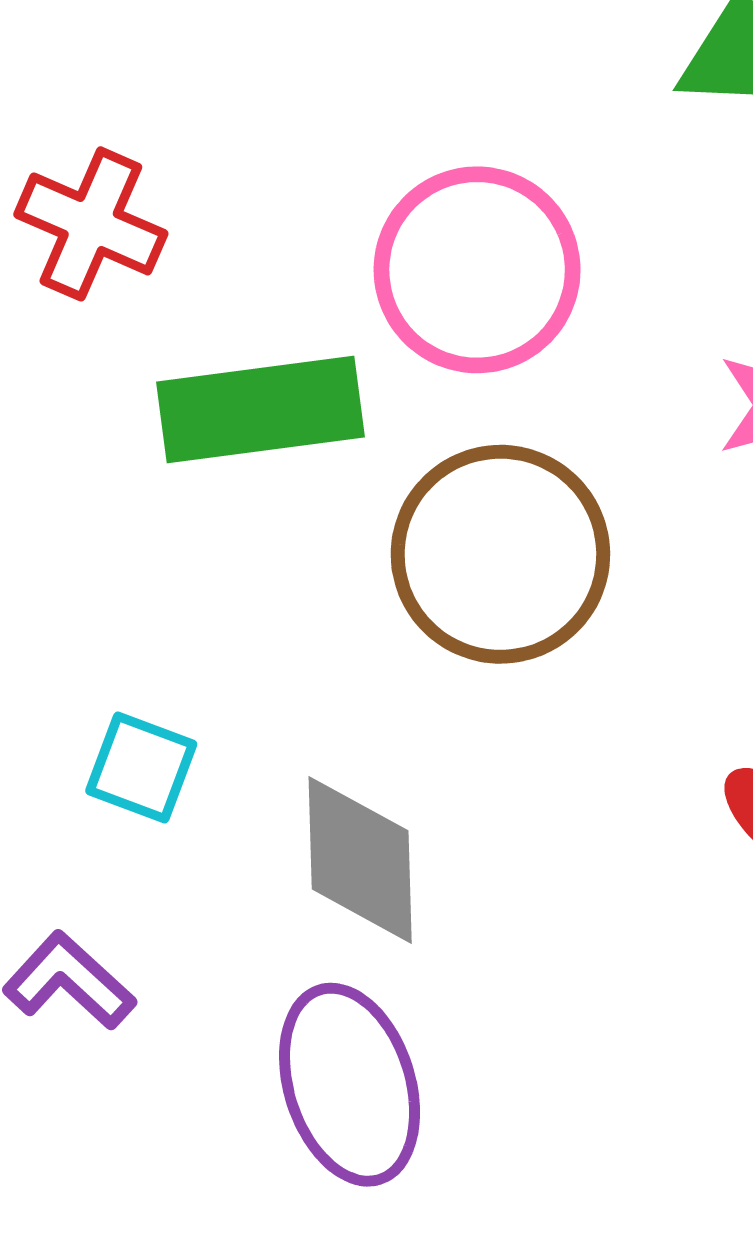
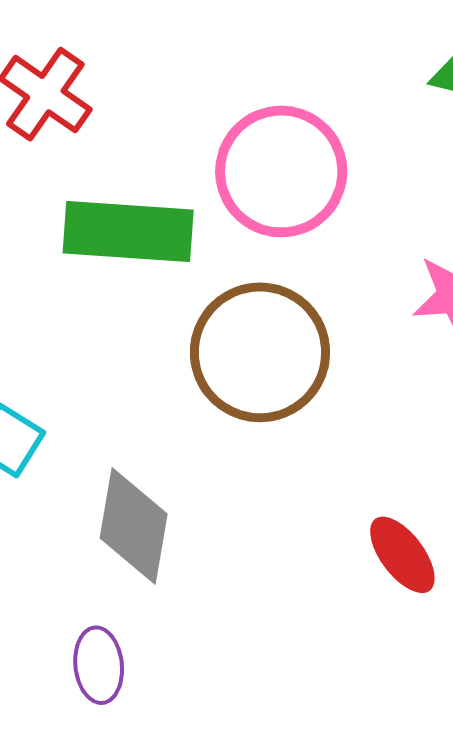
purple ellipse: (350, 1085) -> (99, 665), size x0.6

